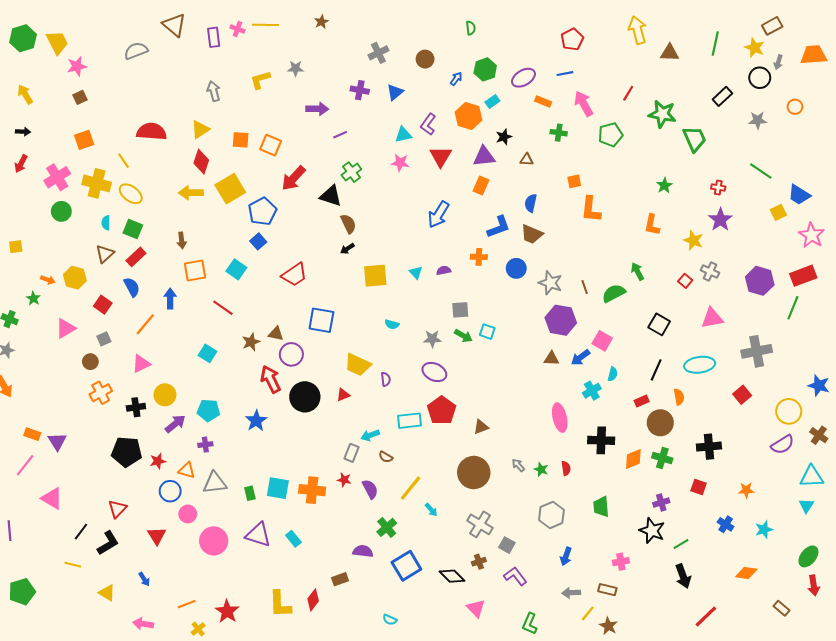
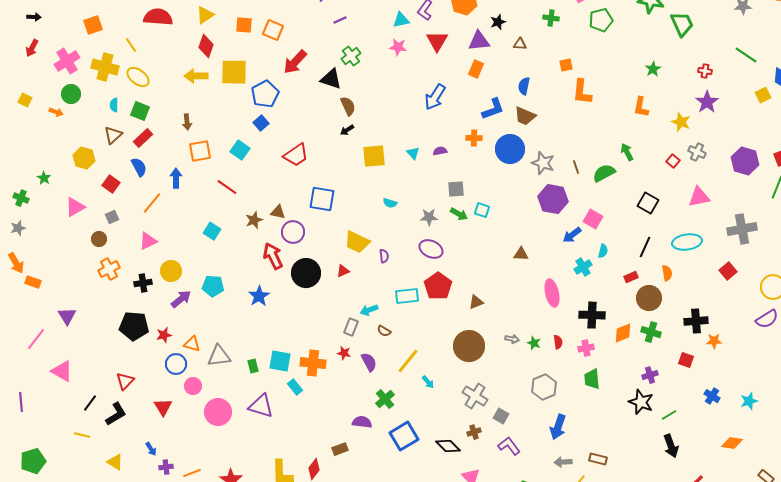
yellow square: (230, 189) -> (234, 72), turned 32
yellow square: (16, 247) -> (25, 100), moved, turned 32
blue circle: (516, 268) -> (510, 149), size x1.5
orange arrow: (48, 280) -> (56, 112), moved
brown triangle: (551, 359) -> (521, 254), moved
orange rectangle: (32, 434) -> (33, 282), moved
purple cross: (205, 445) -> (166, 467), moved
gray arrow: (518, 465) -> (512, 339), turned 144
orange star: (746, 490) -> (714, 341), moved
cyan rectangle: (293, 539) -> (295, 387), moved
blue arrow: (566, 556) -> (558, 427), size x1.4
pink cross: (621, 562) -> (586, 348), moved

